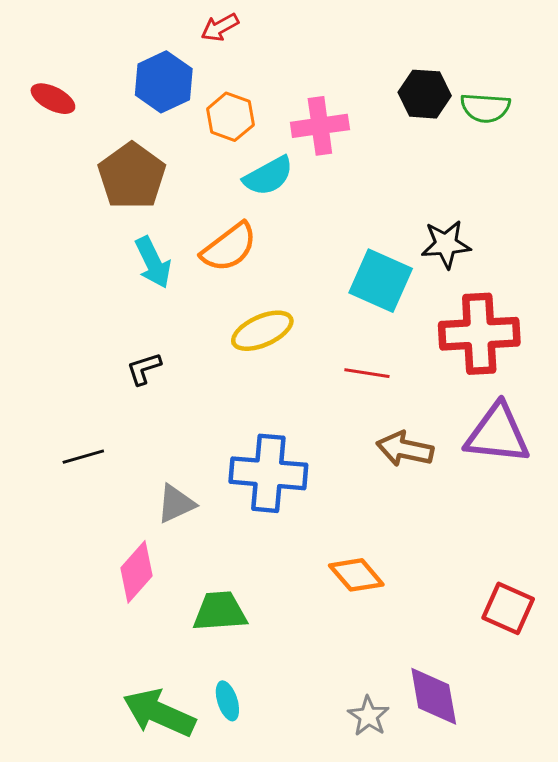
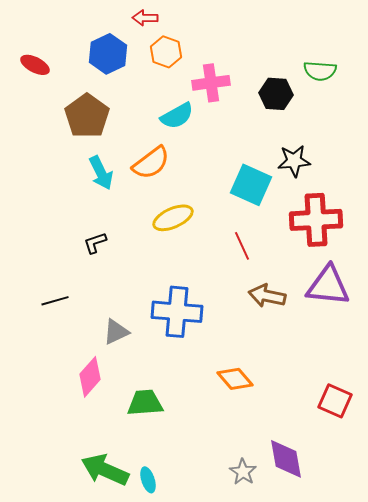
red arrow: (220, 27) -> (145, 18), turned 30
black hexagon: (425, 94) -> (276, 94), moved
orange hexagon: (230, 117) -> (166, 52), moved
red line: (367, 373) -> (242, 246), turned 56
cyan ellipse: (227, 701) -> (148, 480), moved

